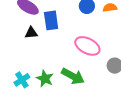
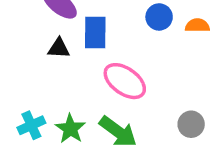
pink ellipse: (87, 46) -> (125, 81), moved

